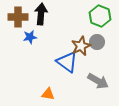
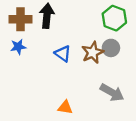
blue star: (30, 37) -> (18, 47), moved
blue triangle: (67, 62) -> (63, 54), moved, size x0.7
orange triangle: (48, 94) -> (65, 107), moved

